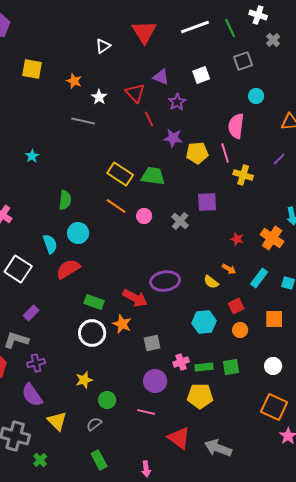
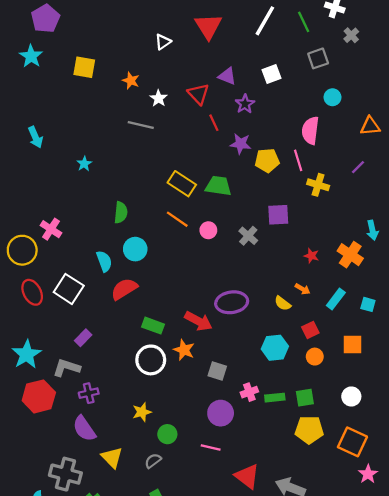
white line: (195, 27) -> (265, 21), turned -40
gray square: (152, 343) -> (217, 371), turned 30
yellow pentagon: (200, 396) -> (309, 430), moved

